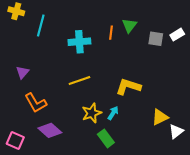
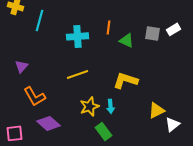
green triangle: (129, 25) -> (126, 40), moved, turned -42
cyan arrow: (113, 113) -> (110, 106), turned 144
pink square: (15, 141) -> (14, 133), turned -30

